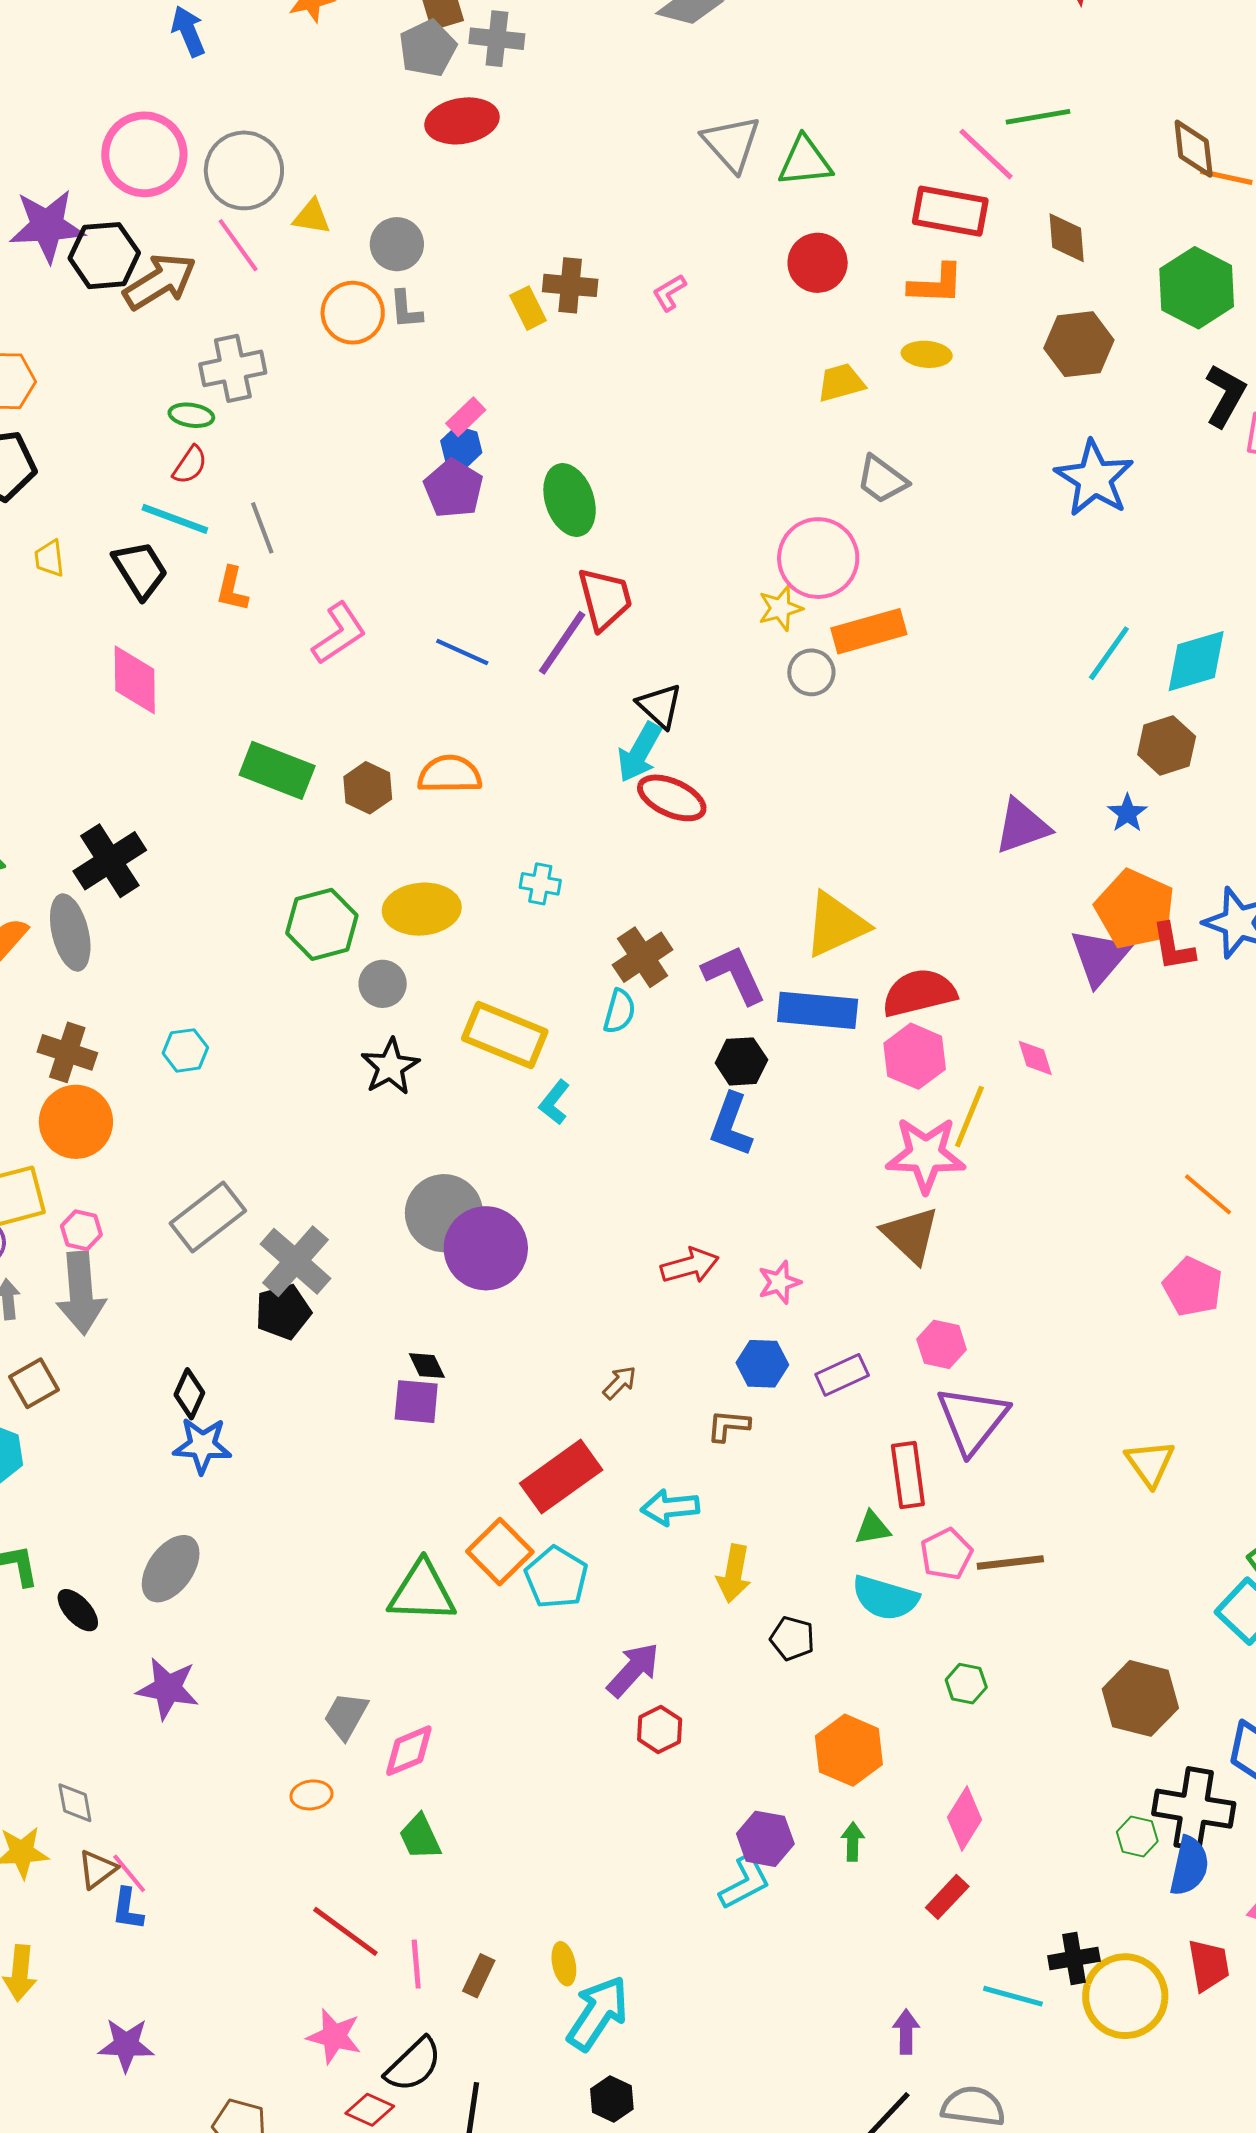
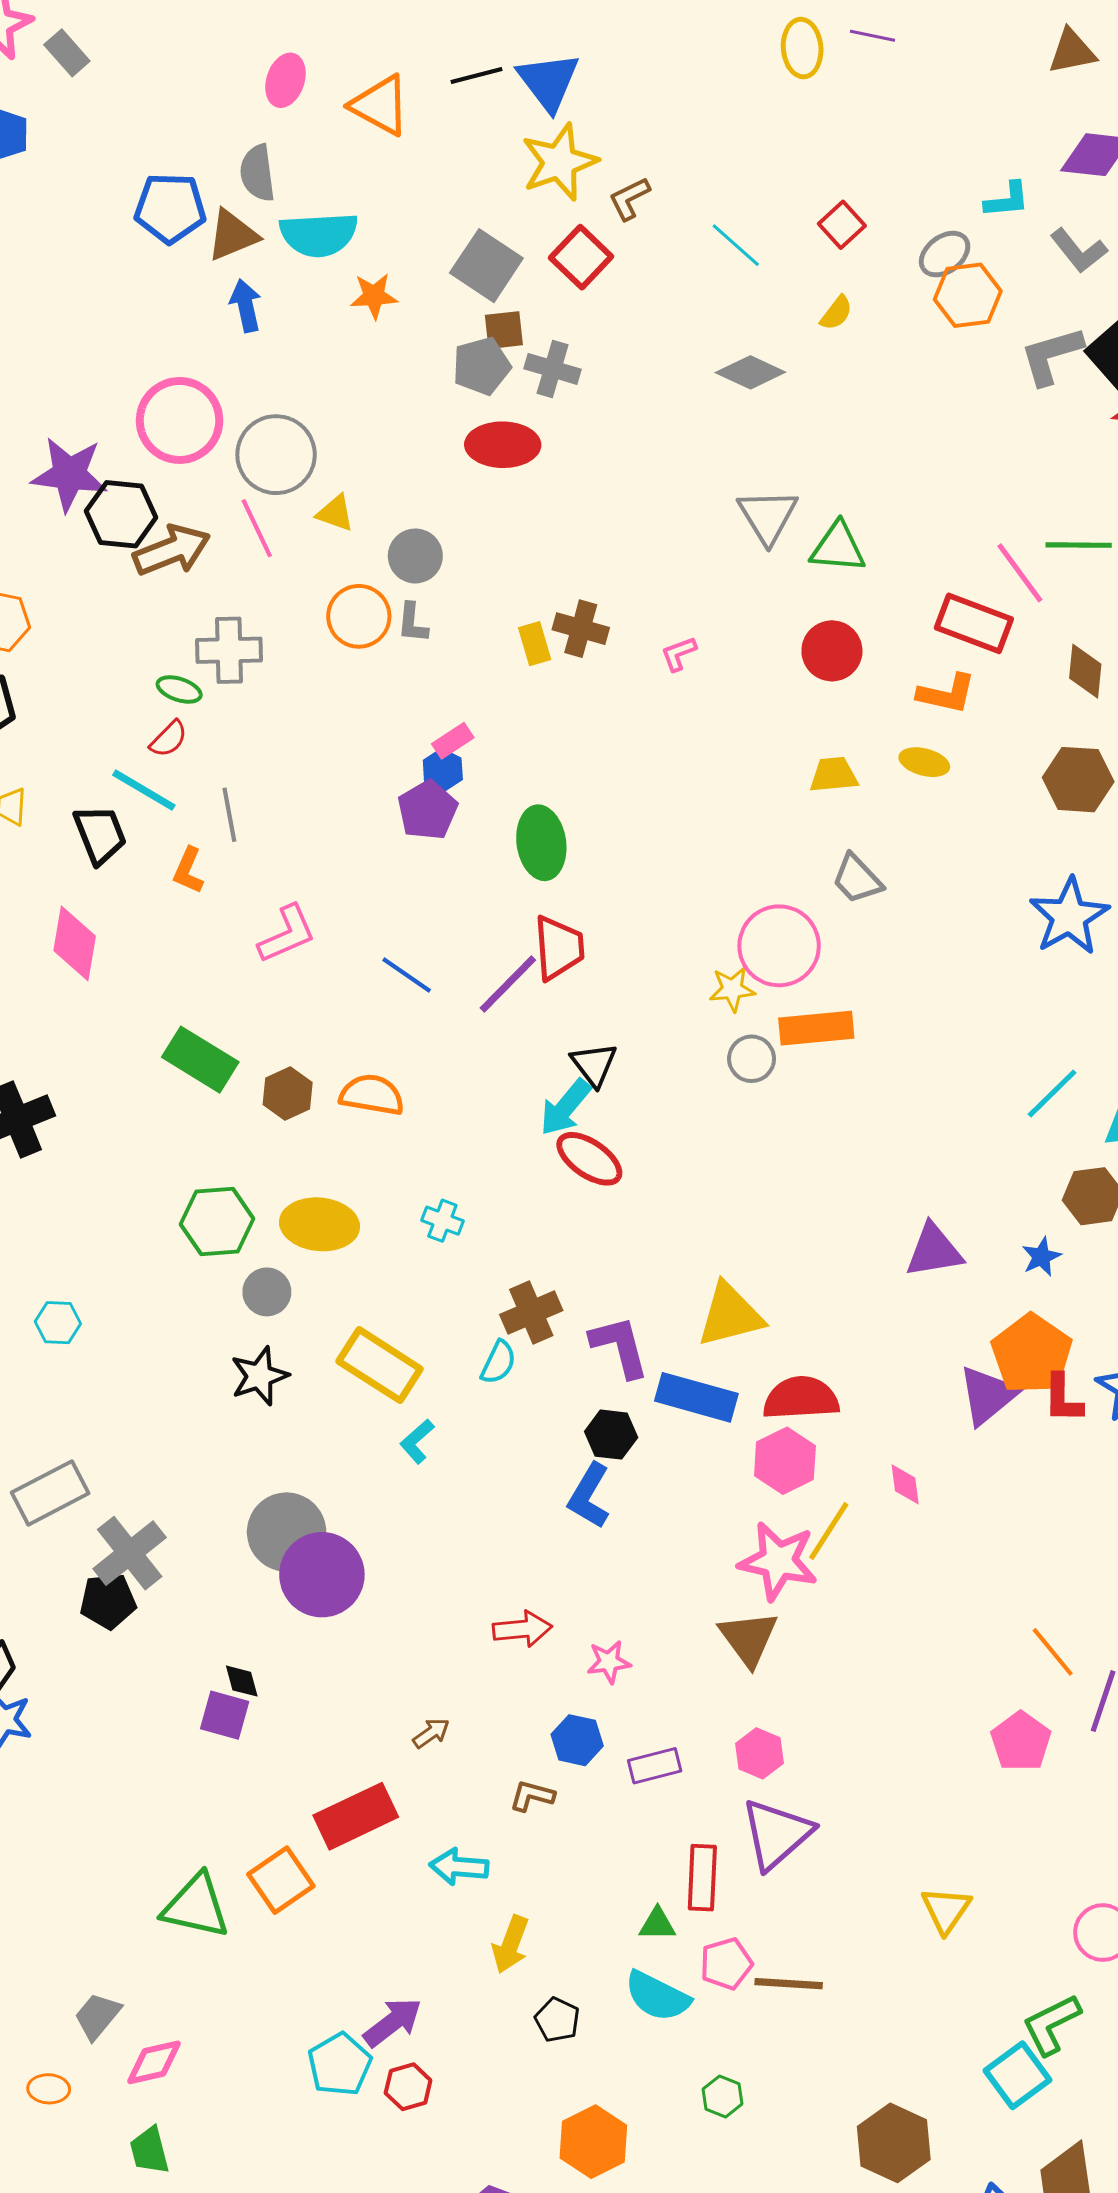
cyan pentagon: (556, 1577) -> (340, 2064), moved

